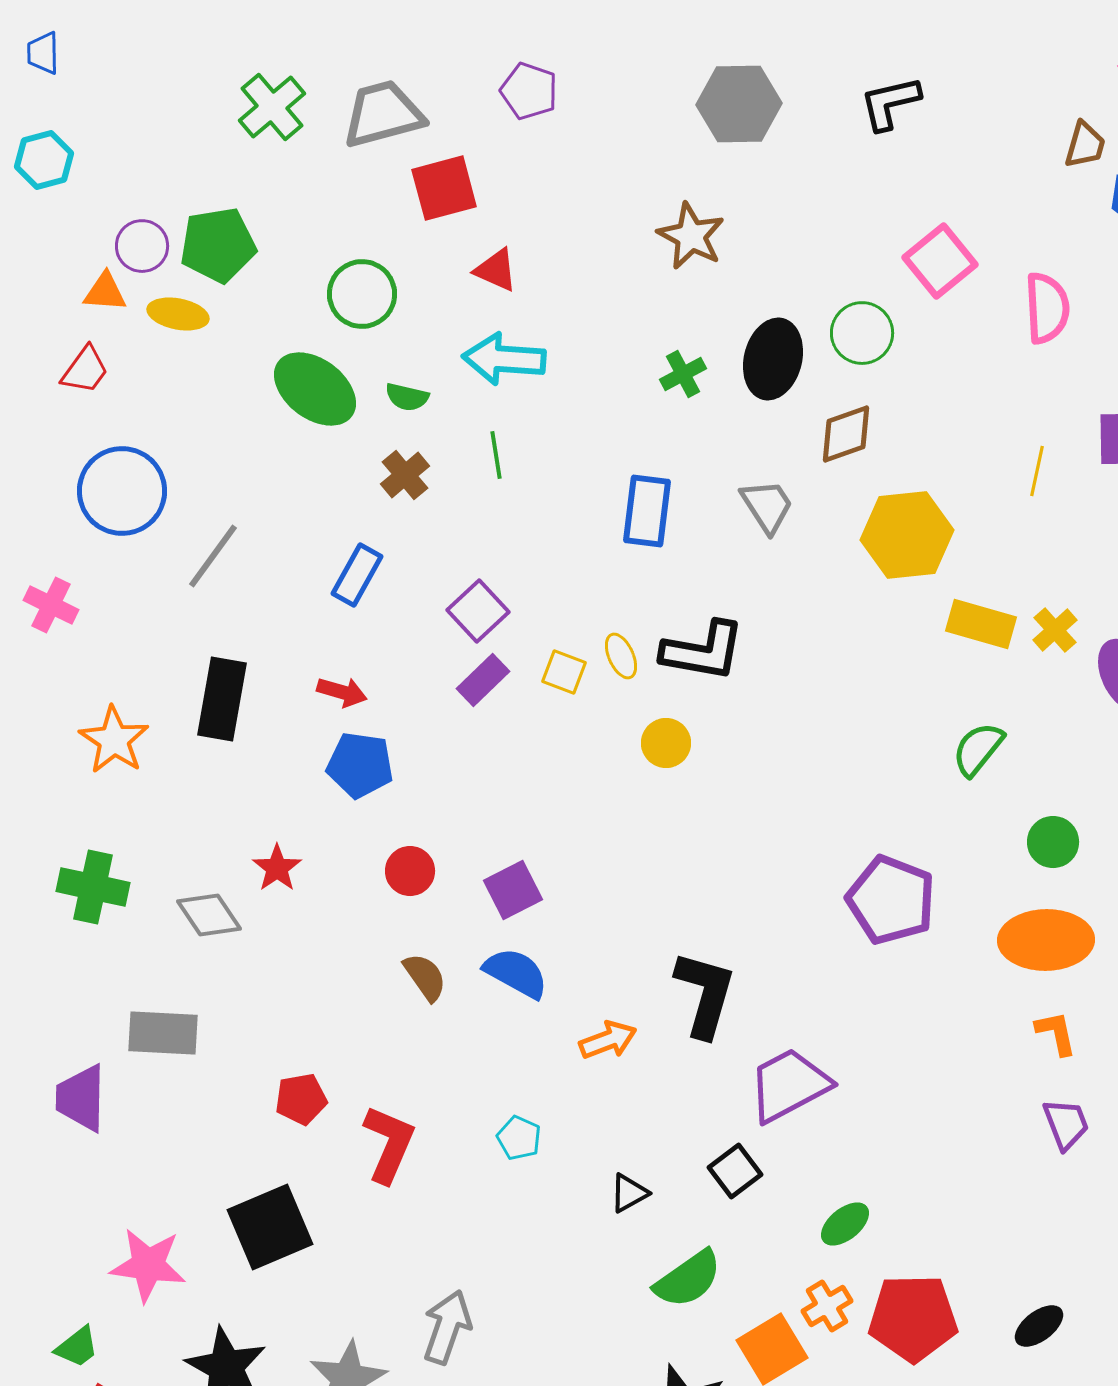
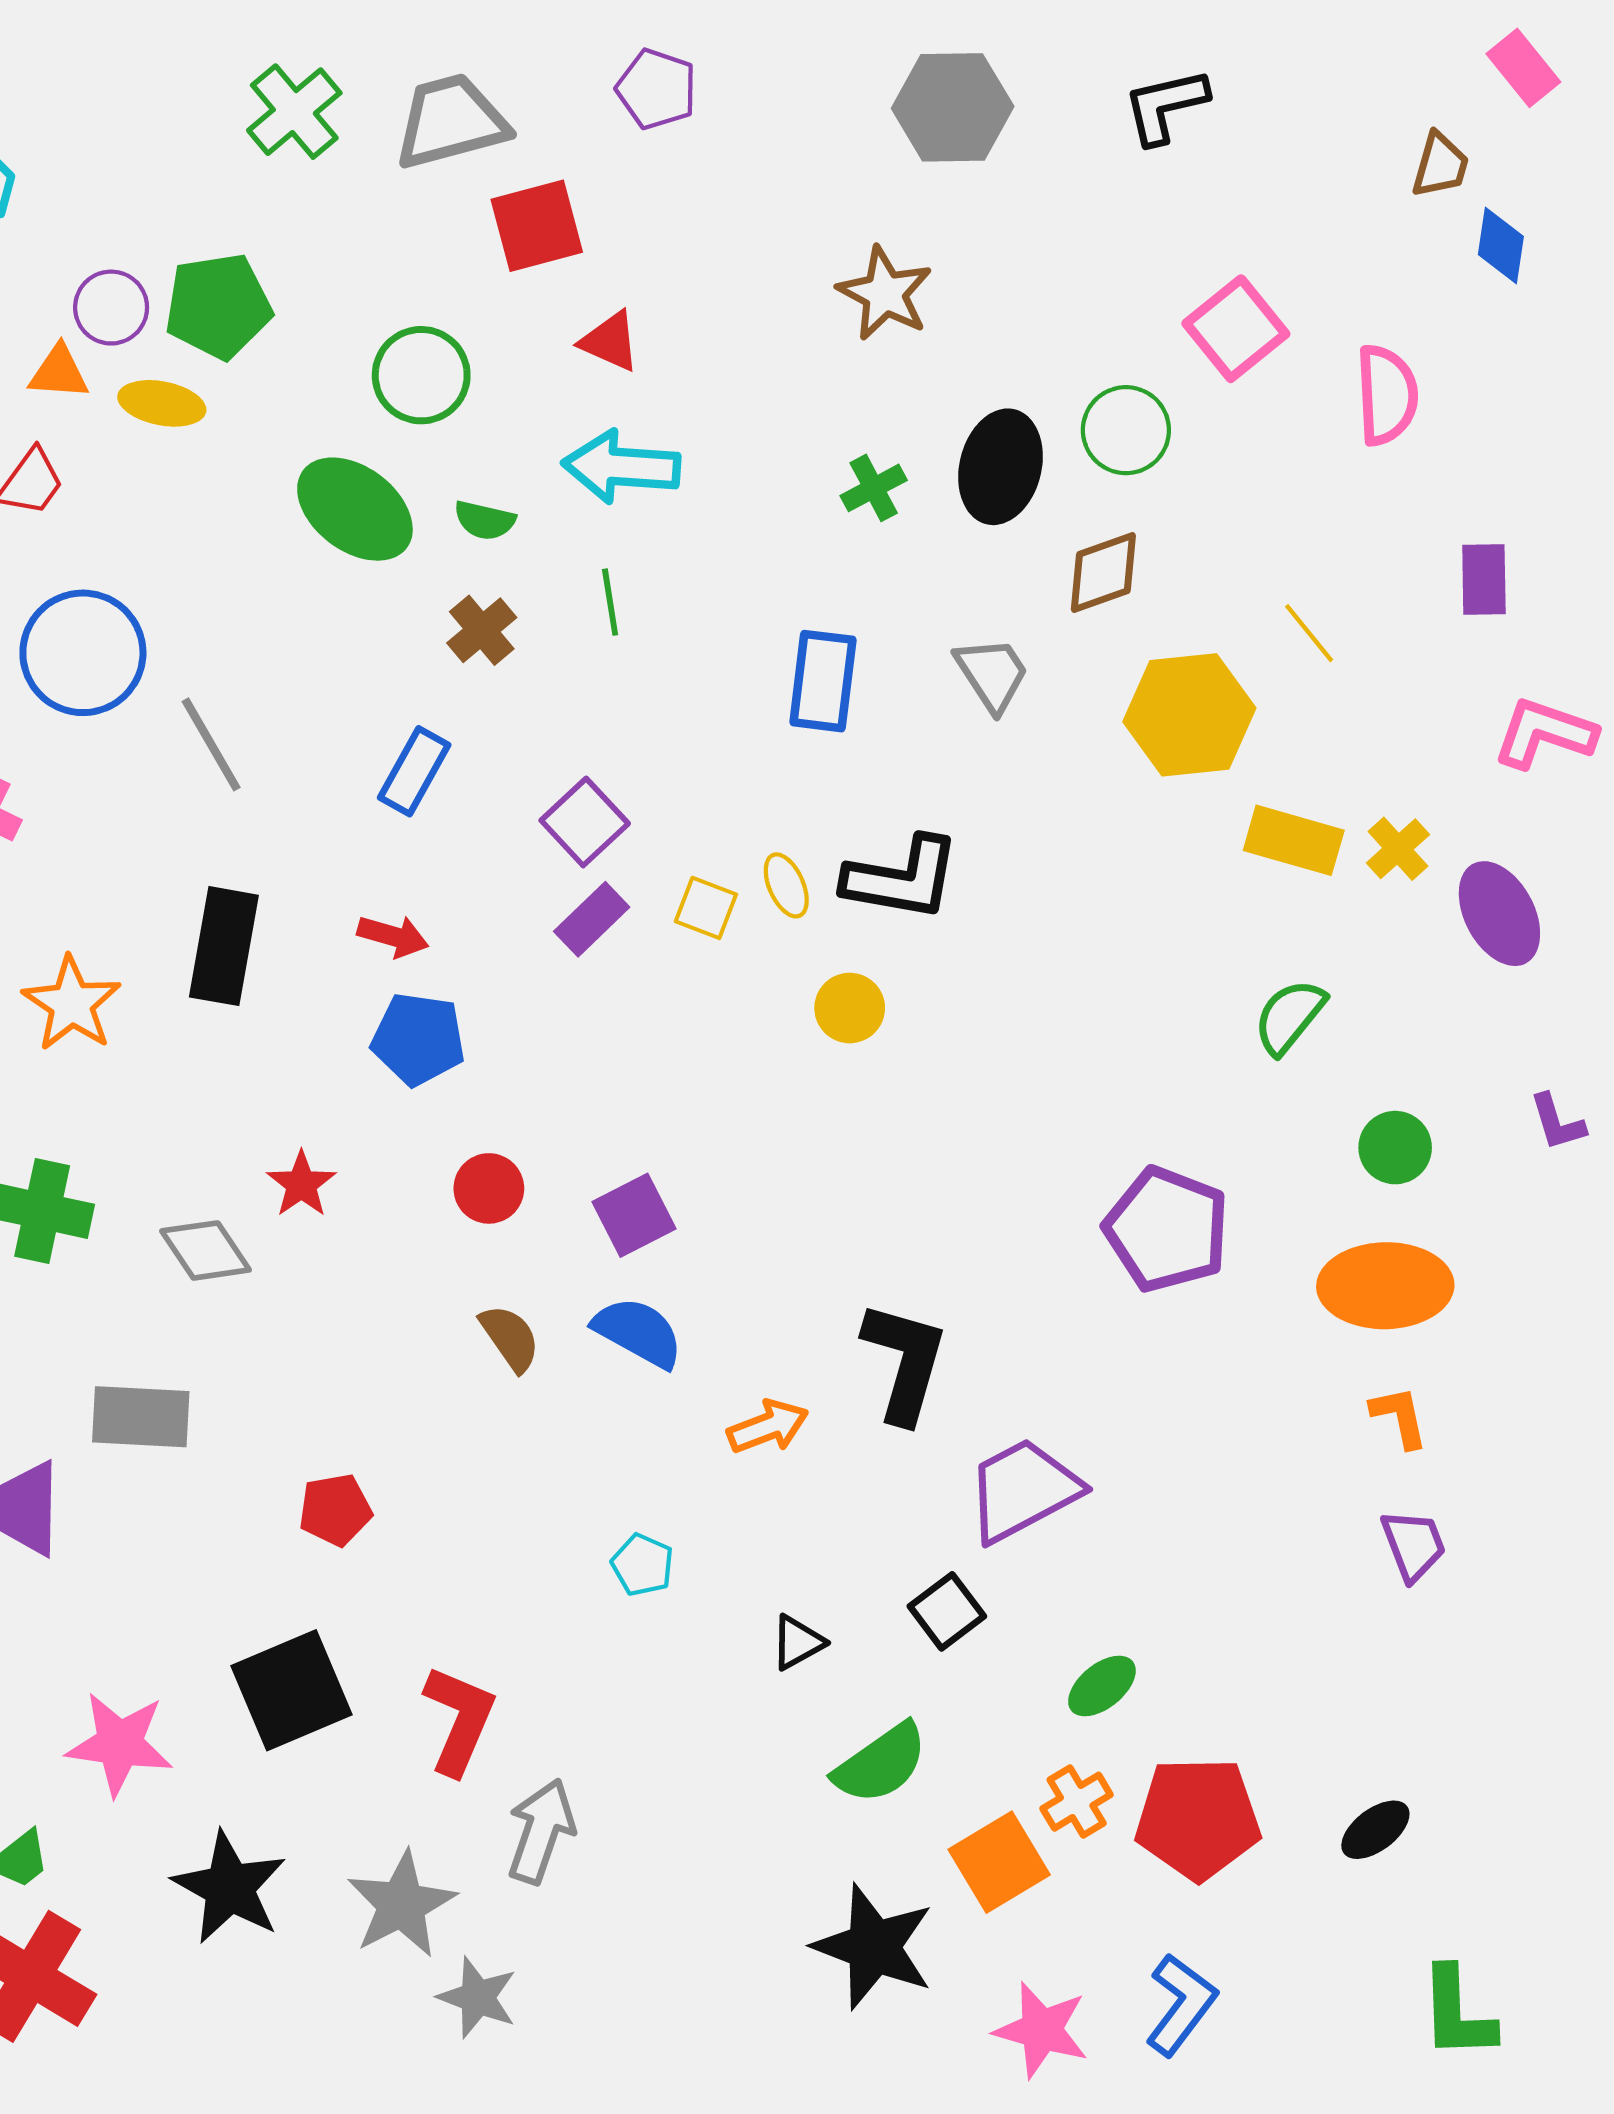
yellow line: (1037, 471) -> (1309, 633), moved, turned -51
gray line: (213, 556) -> (211, 744), turned -66
red L-shape: (389, 1144) -> (459, 1720), moved

